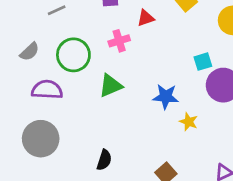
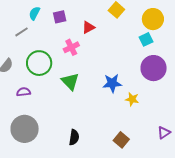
cyan square: (203, 62) -> (146, 39), moved
green triangle: (111, 86) -> (70, 81), turned -42
purple semicircle: (47, 90) -> (24, 92), size x0.6

